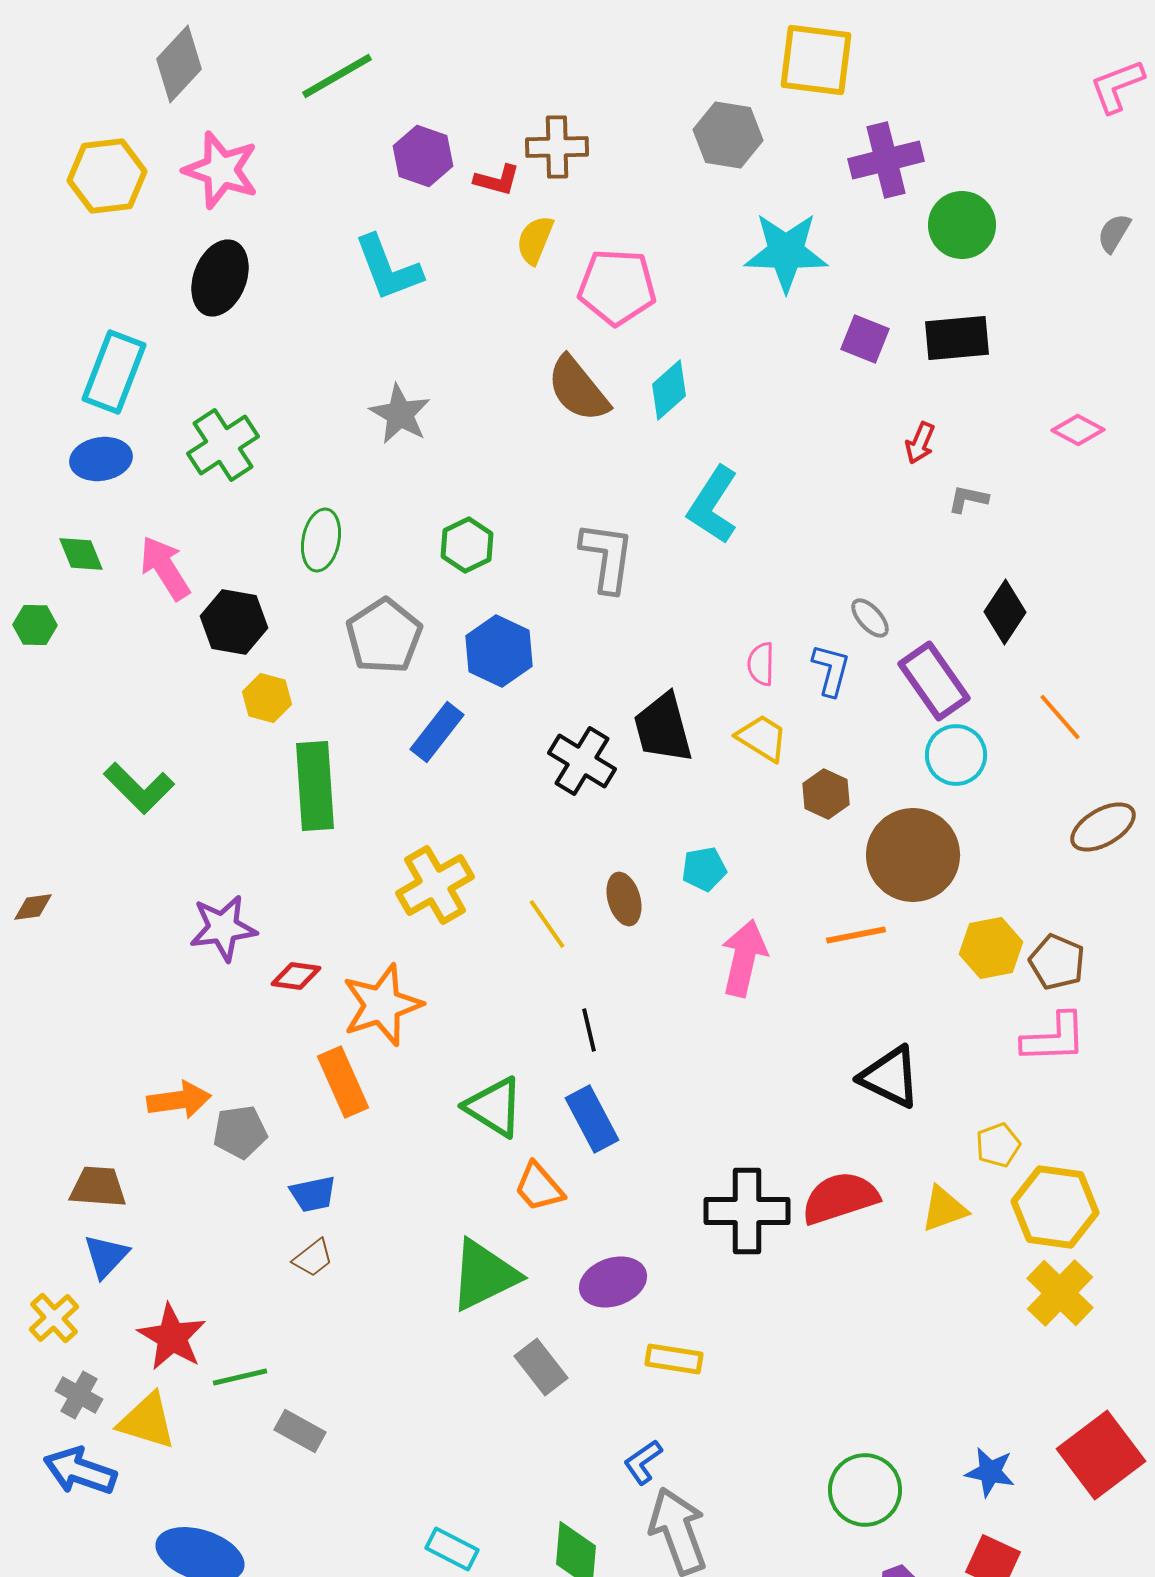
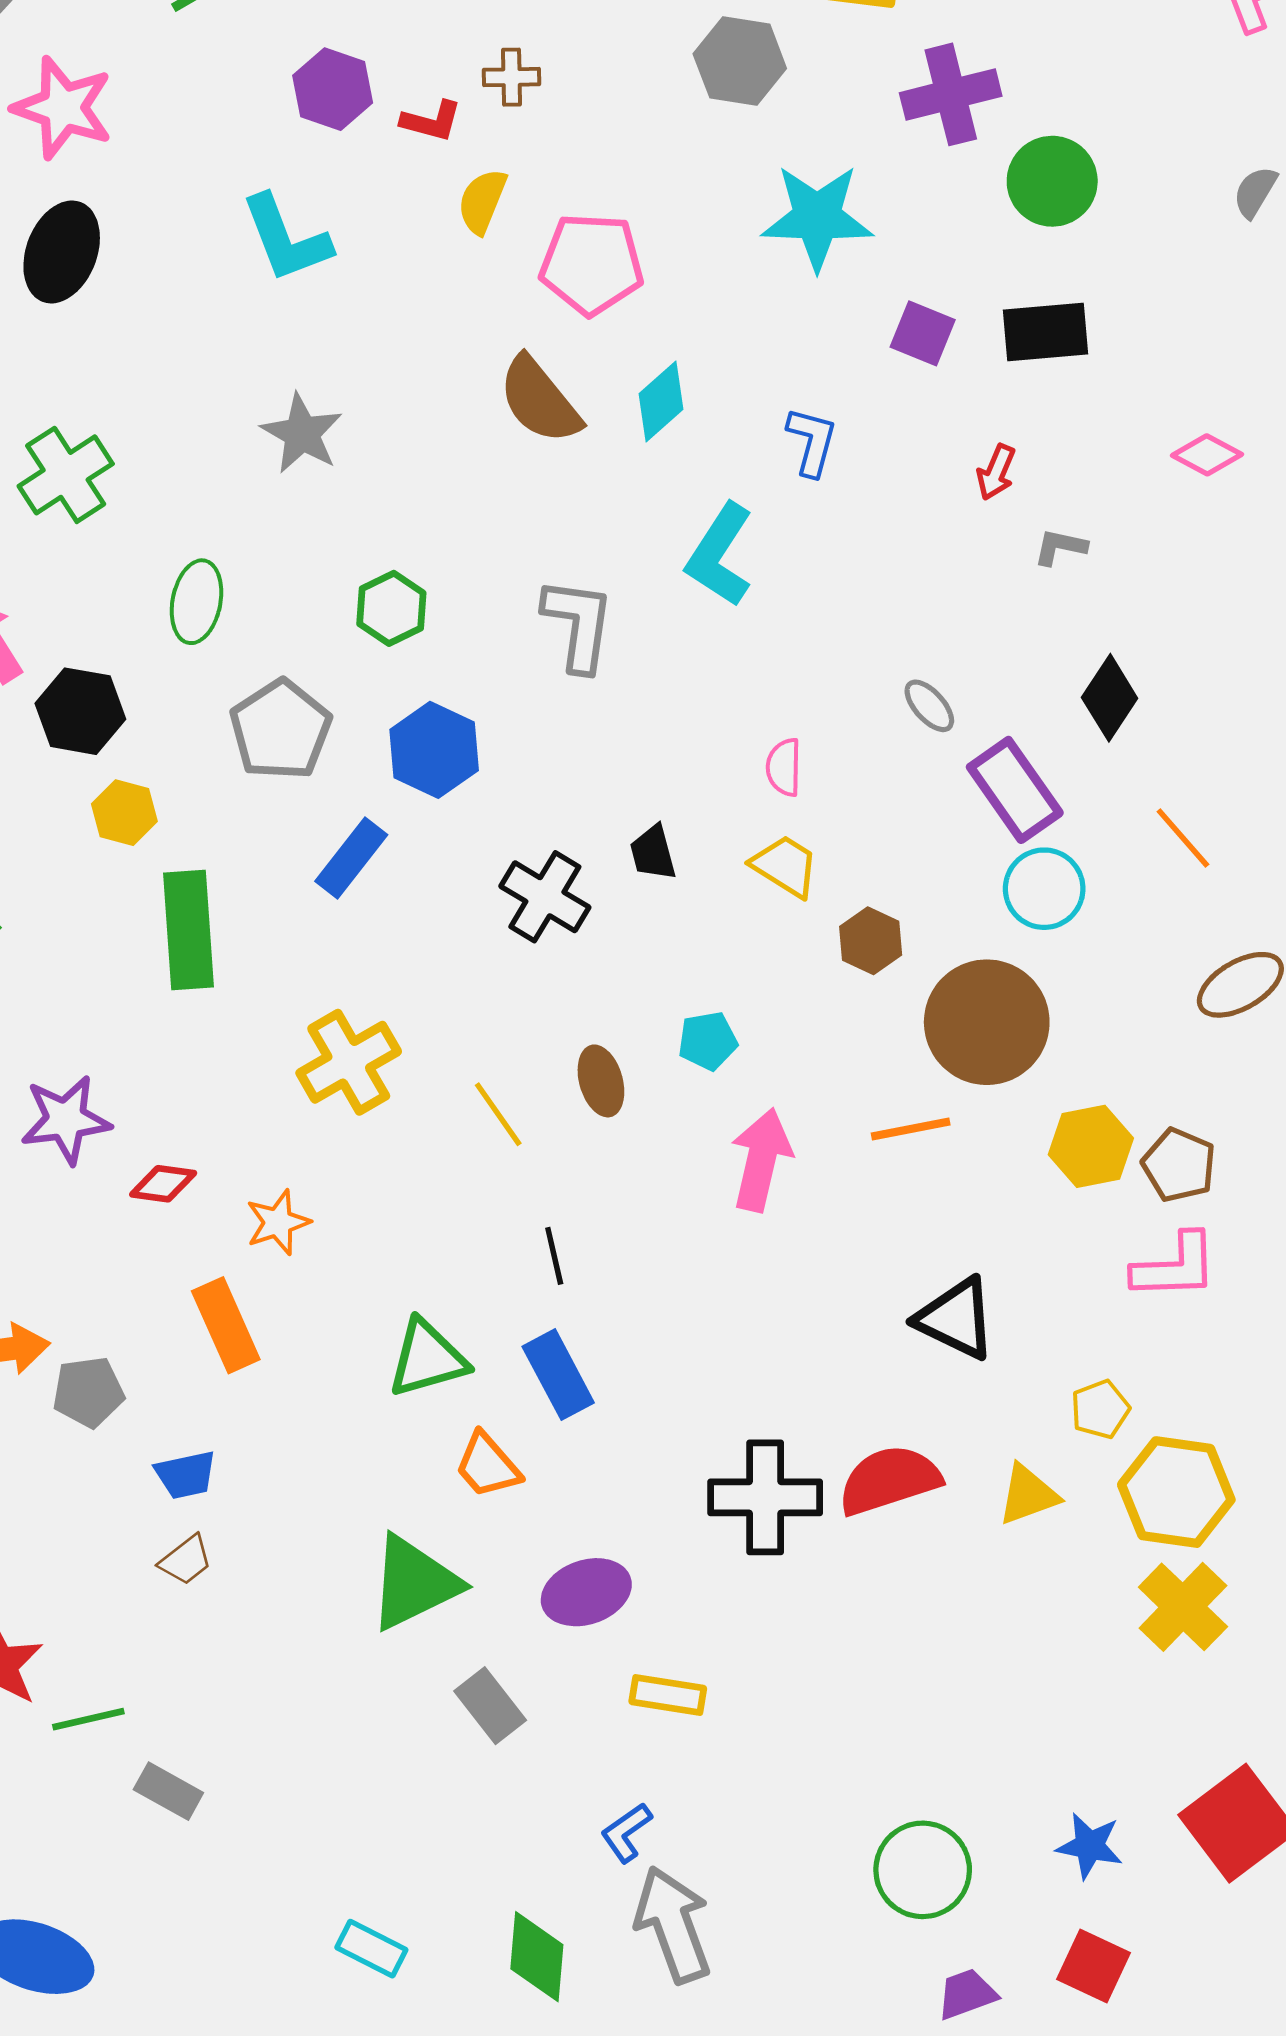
brown cross: (557, 147) -> (512, 77), size x0.7
blue L-shape: (831, 670) -> (812, 442), moved
black trapezoid: (663, 728) -> (653, 853), size x0.6
orange star: (382, 1005) -> (278, 1222), size x0.6
green triangle: (494, 1107) -> (427, 1359), turned -48

